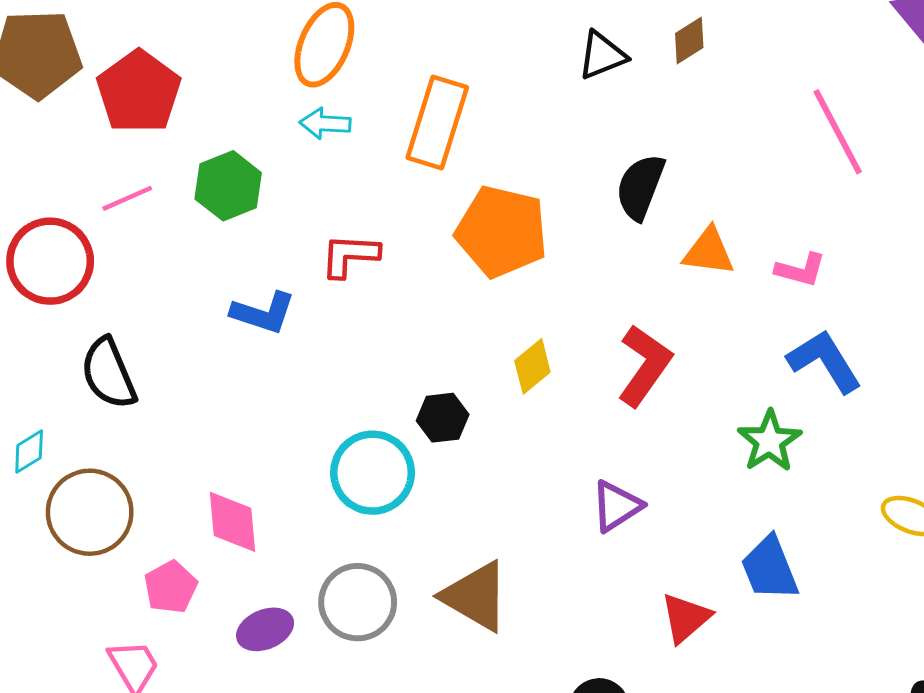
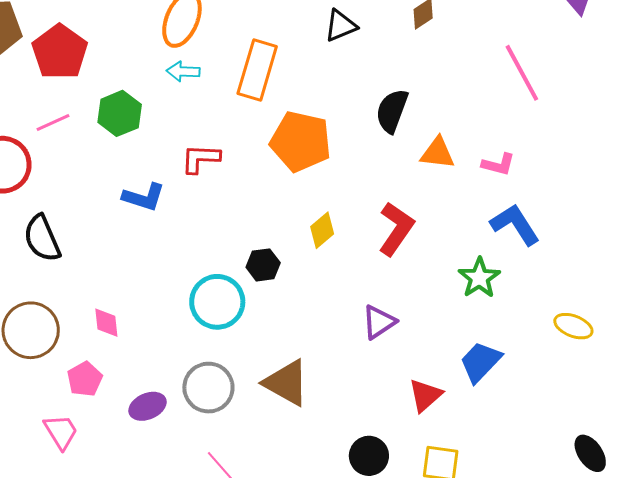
black triangle: (602, 55) -> (341, 26), moved
pink diamond: (233, 522) -> (106, 323), moved, size x0.7
blue trapezoid: (770, 568) -> (480, 362), turned 66

